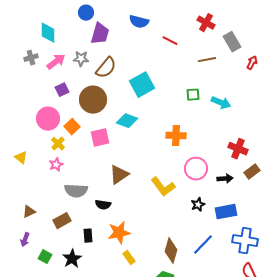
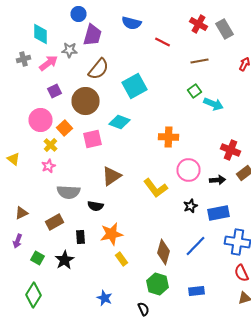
gray rectangle: (232, 42) -> (224, 29), moved
gray star: (81, 59) -> (70, 50), moved
green square: (193, 95) -> (194, 91), moved, turned -32

